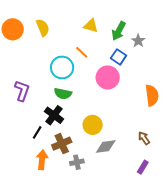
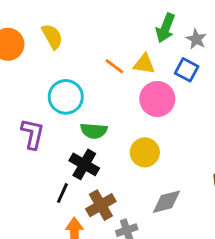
yellow triangle: (91, 26) -> (144, 64), moved
blue square: (119, 57) -> (187, 70), moved
cyan circle: (62, 67) -> (66, 97), moved
yellow circle: (93, 125) -> (145, 152), moved

